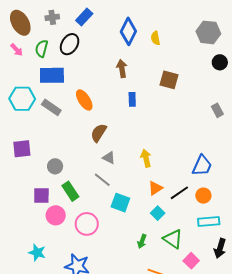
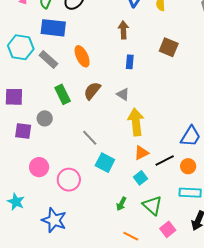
gray triangle: (109, 158) -> (123, 94), moved
yellow arrow: (146, 158) -> (136, 122), size x1.5
green rectangle: (70, 191) -> (63, 94), moved
purple square: (41, 196) -> (23, 131), moved

